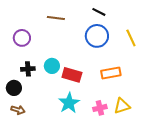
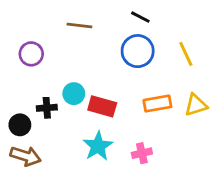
black cross: (28, 69) -> (47, 108), moved
yellow triangle: (122, 106) -> (196, 105), moved
brown arrow: (18, 110) -> (26, 156), size x1.5

